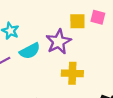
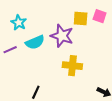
purple star: (59, 42) -> (62, 36), turned -30

